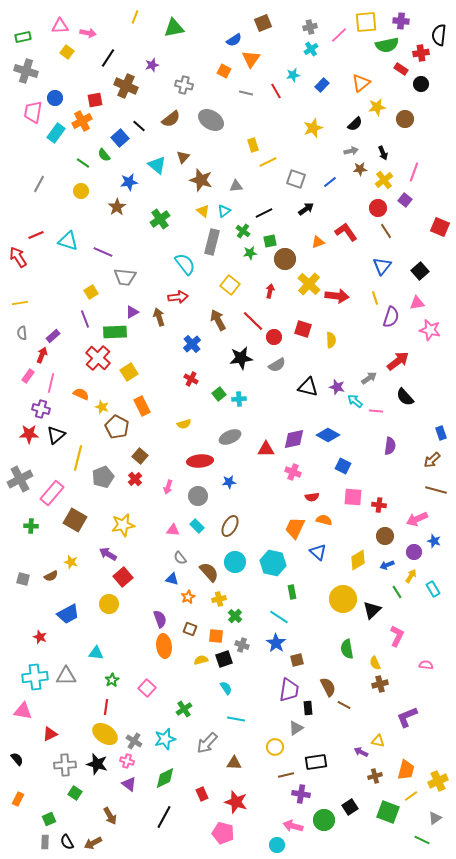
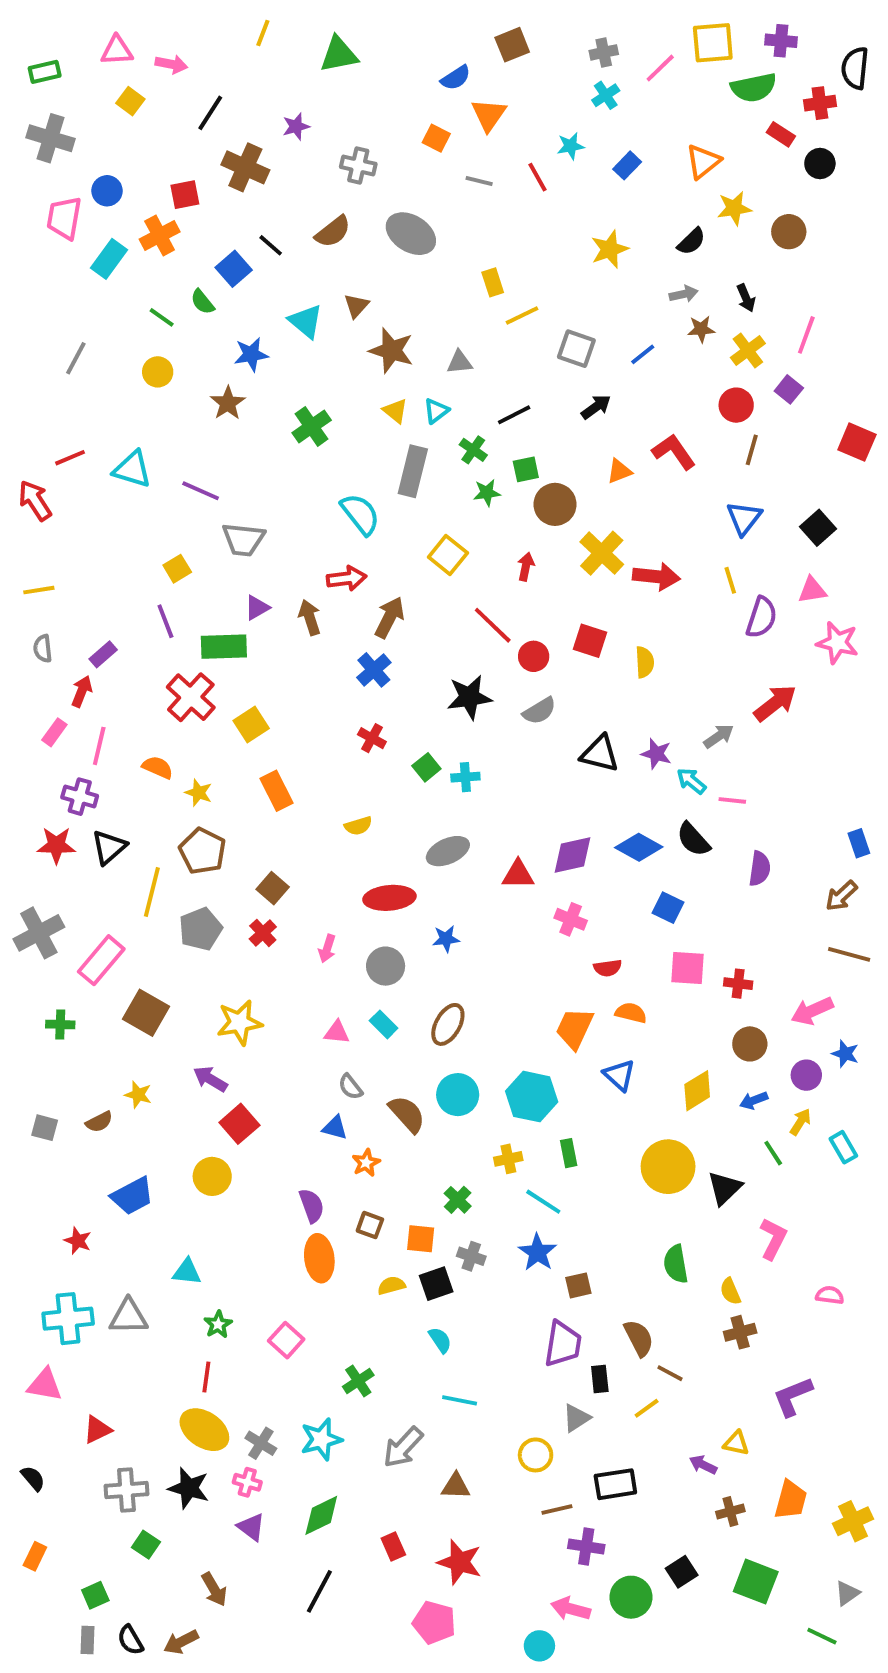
brown line: (386, 231) -> (752, 450), turned 49
brown arrow: (218, 320) -> (389, 617), moved, turned 55
black semicircle: (405, 397) -> (693, 839), moved
brown pentagon: (117, 427) -> (202, 851), moved
yellow cross: (219, 599) -> (508, 1159), moved
yellow line: (411, 796) -> (647, 1408), moved

